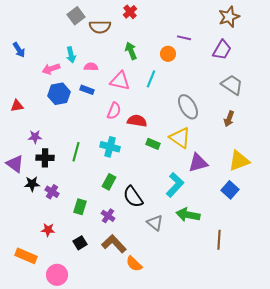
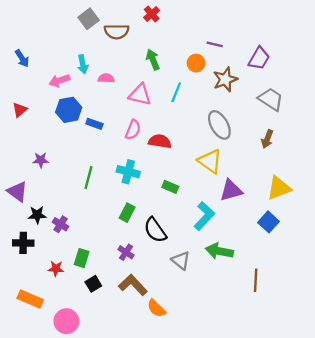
brown star: (229, 17) -> (225, 79), moved
blue rectangle: (87, 90) -> (94, 124), moved
red triangle: (17, 106) -> (20, 110), moved, turned -32
green rectangle: (153, 144) -> (170, 187), moved
black cross: (45, 158) -> (23, 243), moved
green rectangle: (80, 207) -> (82, 258), moved

